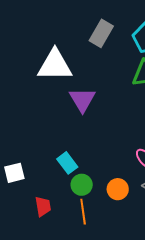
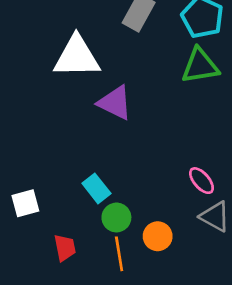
purple triangle: (82, 100) -> (115, 103), turned -32
orange circle: (118, 189) -> (158, 236), moved

